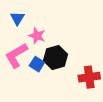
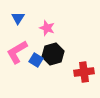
pink star: (37, 36) -> (47, 28), moved

